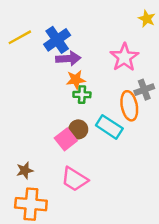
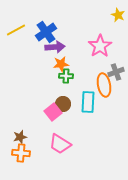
cyan rectangle: (109, 127) -> (88, 102), turned 60
orange cross: (31, 204) -> (21, 153), moved, size x0.7

